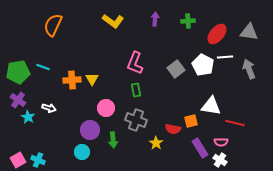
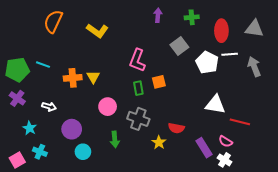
yellow L-shape: (113, 21) -> (97, 31), moved
red ellipse: (217, 34) -> (221, 31), turned -40
gray square: (176, 69) -> (179, 46), moved
cyan star: (28, 117) -> (30, 128), moved
orange square: (191, 121) -> (159, 82), moved
purple circle: (90, 130) -> (72, 129), moved
pink semicircle: (221, 142) -> (226, 141), turned 32
cyan cross: (38, 160) -> (40, 152), moved

